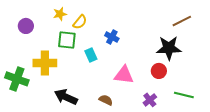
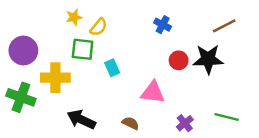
purple circle: (26, 26) -> (23, 50), moved, size x1.5
blue cross: (112, 37) -> (163, 25), moved
red circle: (159, 71) -> (179, 60), moved

